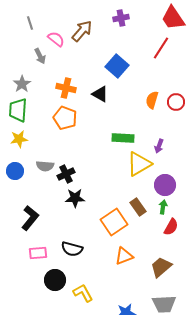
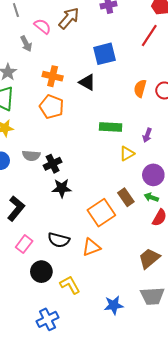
blue square: (117, 66) -> (104, 54), turned 35
yellow triangle: (139, 164) -> (127, 154), size x0.6
green arrow: (163, 207) -> (151, 197), turned -80
pink rectangle: (38, 253) -> (24, 244), turned -48
orange triangle: (124, 256) -> (91, 247), moved

